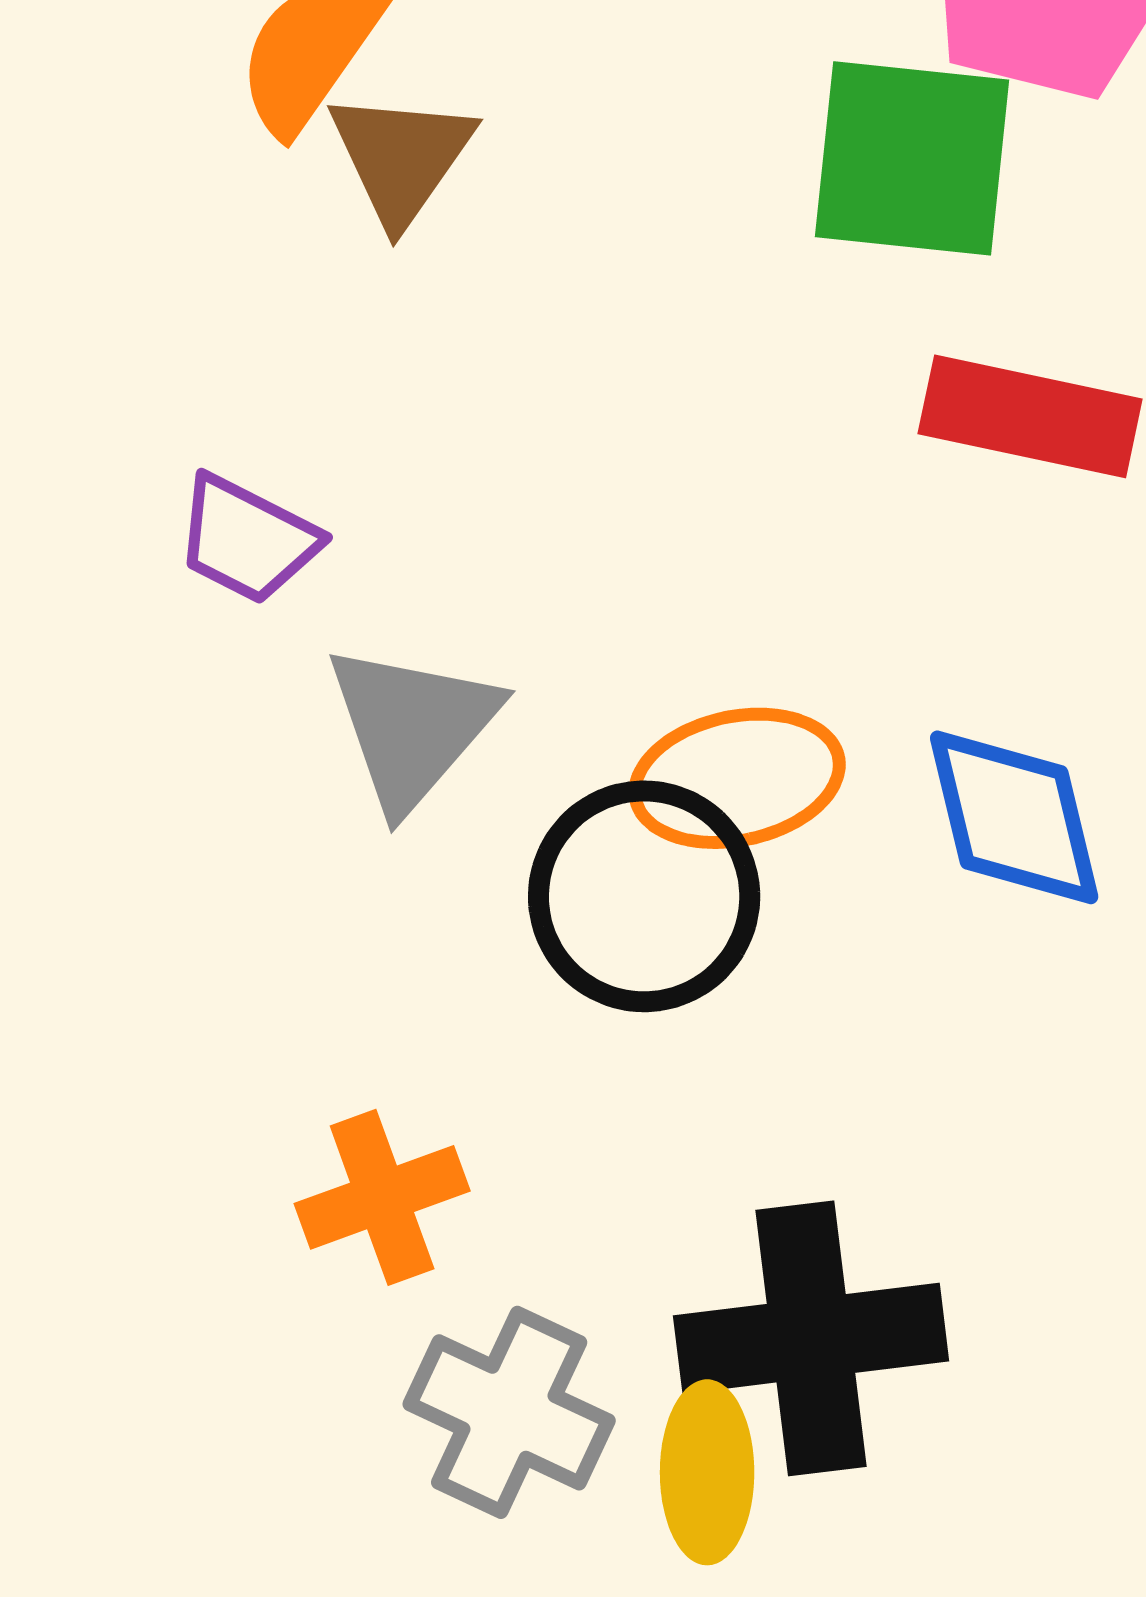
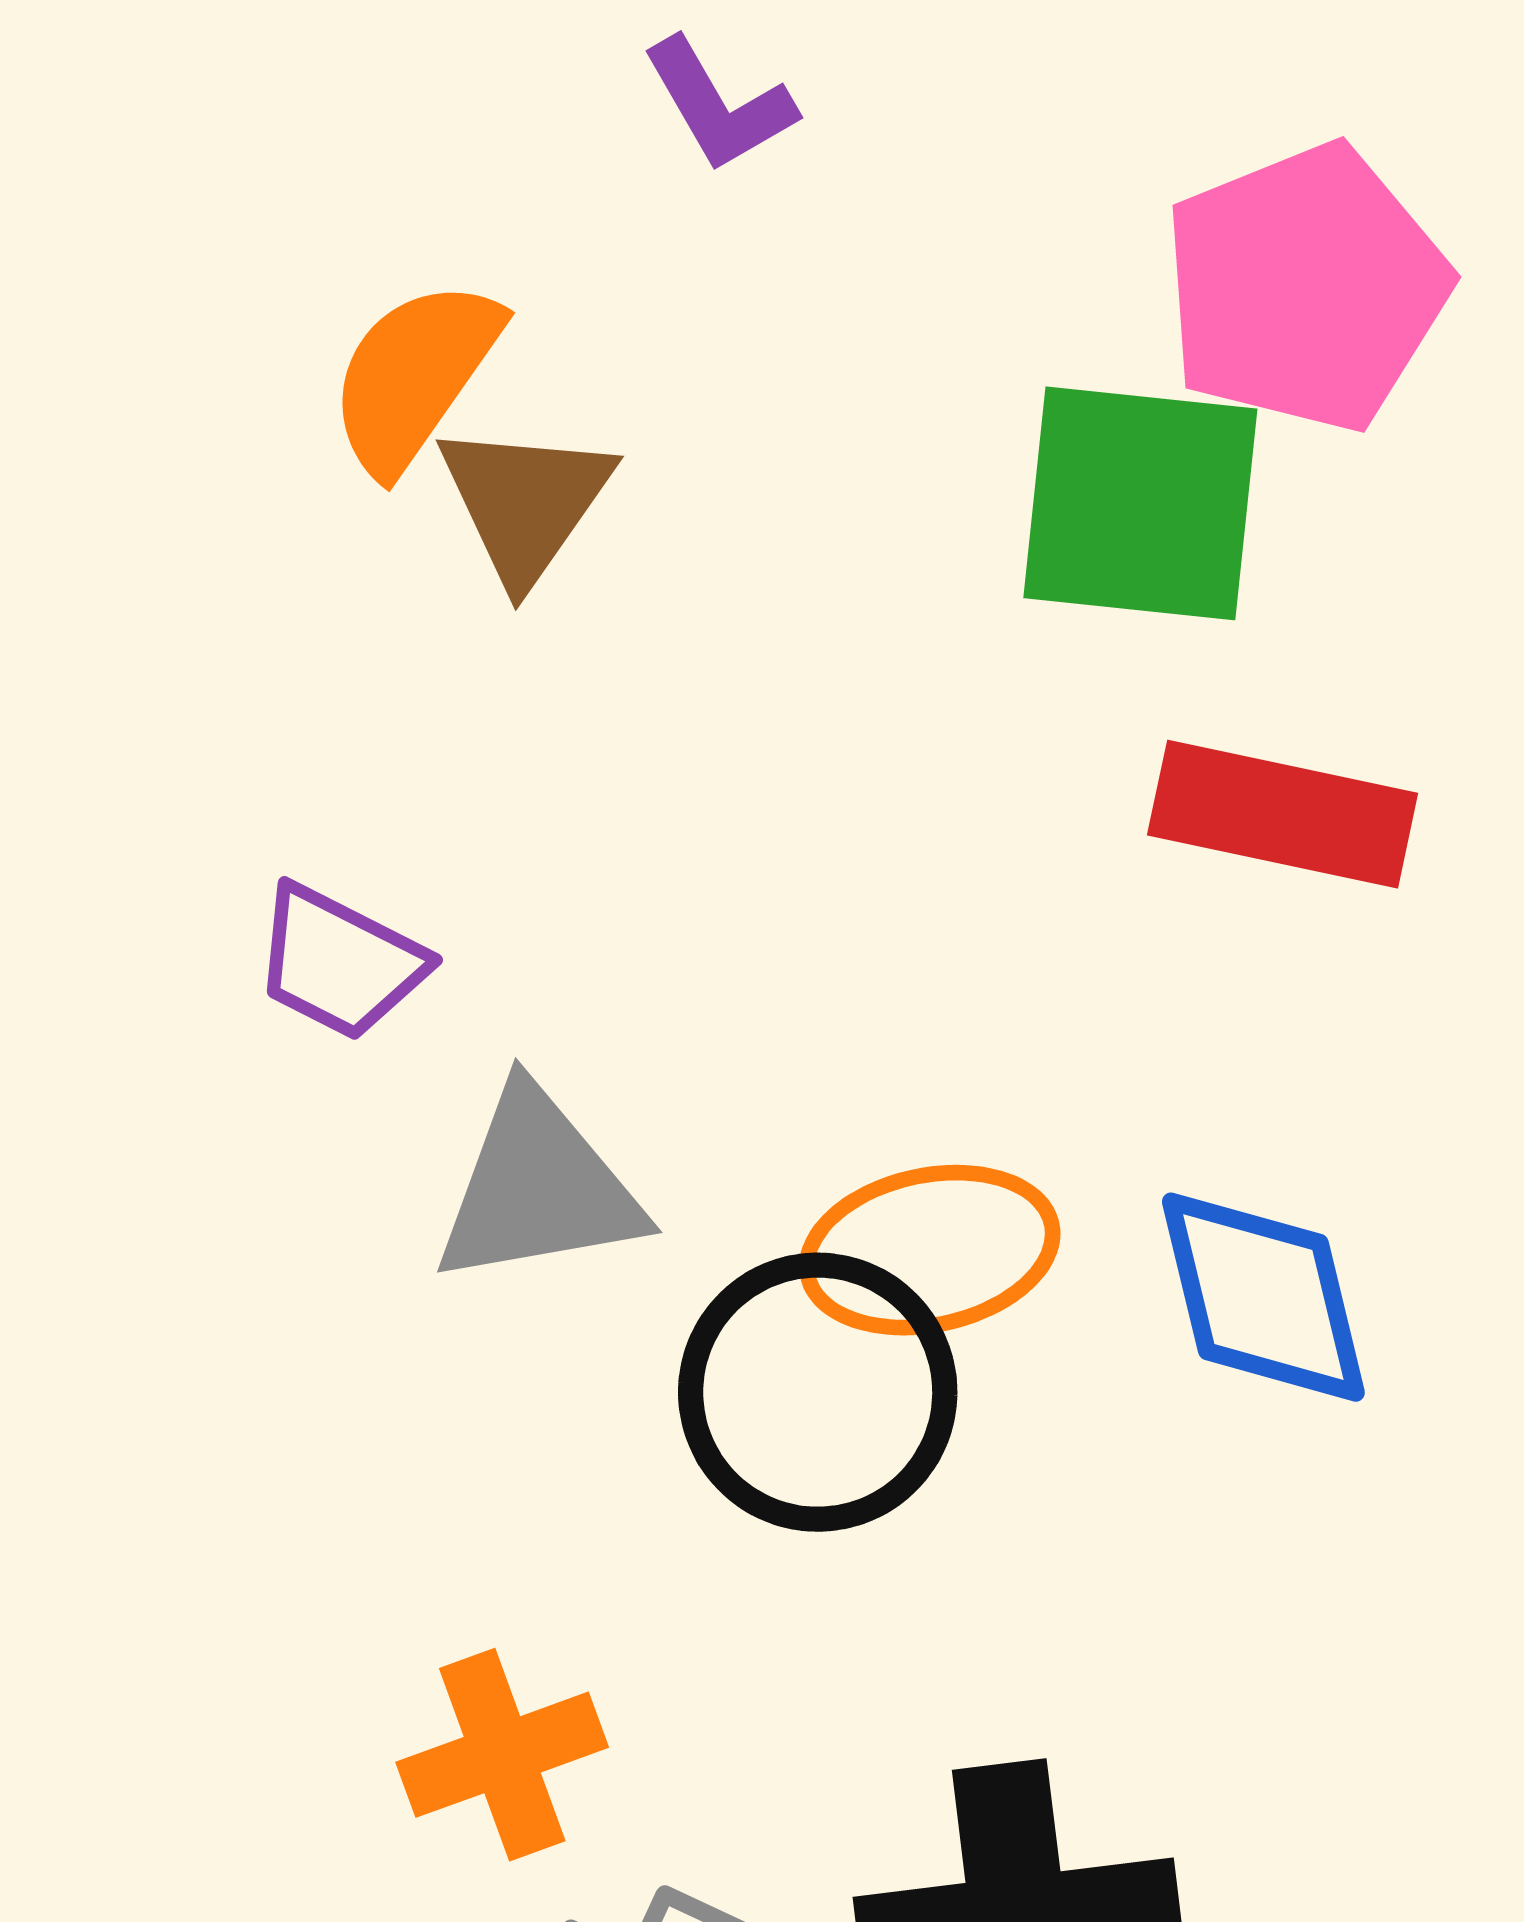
gray triangle: (412, 726) -> (538, 1187), turned 39

